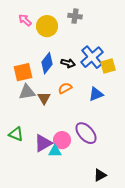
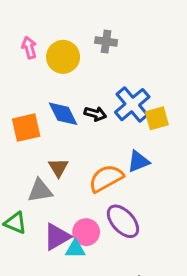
pink arrow: (25, 20) -> (29, 48), turned 32
blue diamond: (47, 63) -> (63, 114), turned -65
orange semicircle: (65, 88) -> (106, 178), moved, size x1.6
gray triangle: (27, 92) -> (40, 191), moved

